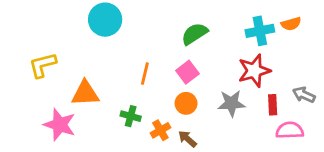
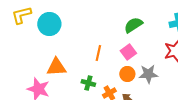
cyan circle: (105, 20) -> (49, 24), moved
yellow L-shape: (43, 65) -> (21, 15), moved
gray star: (231, 103) -> (148, 74), moved

